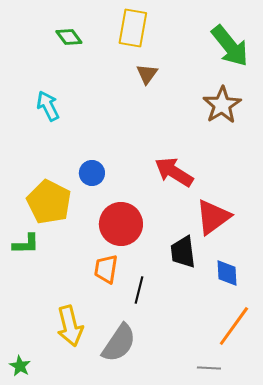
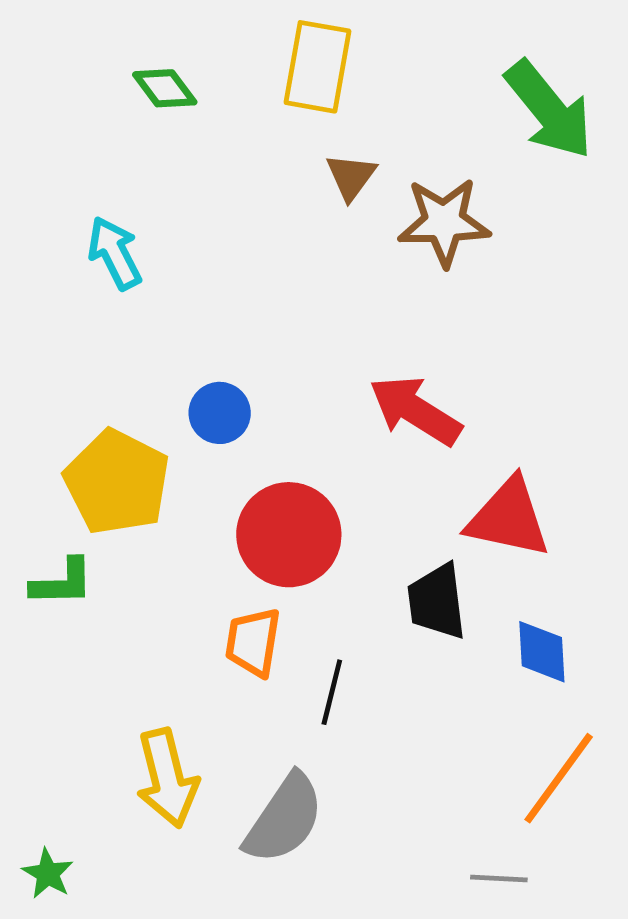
brown star: (222, 105) -> (444, 222), moved, turned 30
red triangle: (213, 217) -> (508, 518), turned 48

